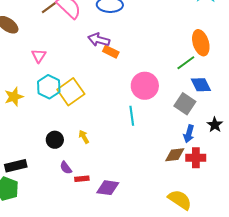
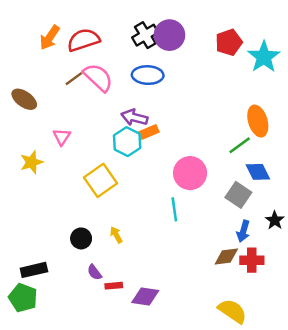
orange rectangle: (111, 52) -> (149, 132), turned -49
cyan hexagon: (49, 87) -> (127, 142), moved
yellow star: (14, 97) -> (31, 162), moved

